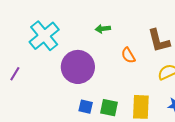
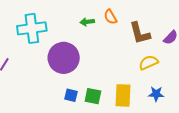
cyan cross: (44, 36) -> (32, 28), turned 32
orange semicircle: (128, 55) -> (110, 17), moved

